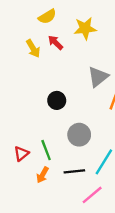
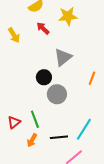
yellow arrow: (33, 48) -> (14, 35), moved
gray triangle: (98, 77) -> (63, 57), moved
gray circle: (79, 135) -> (57, 94), moved

